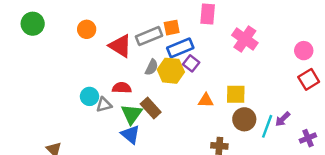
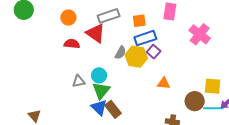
gray rectangle: (149, 36) -> (109, 16), moved
red semicircle: (122, 88) -> (72, 44), moved
yellow square: (236, 94) -> (213, 86), moved
cyan circle: (89, 96) -> (99, 75), moved
brown rectangle: (151, 108) -> (113, 109), moved
cyan line: (267, 126) -> (213, 108), turned 66

